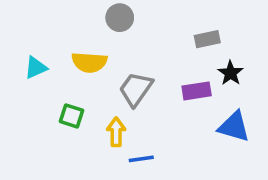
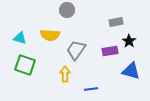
cyan triangle: (36, 68) -> (20, 38), turned 40
green square: (71, 116) -> (25, 65), moved, size x1.5
blue line: (141, 159) -> (91, 89), moved

